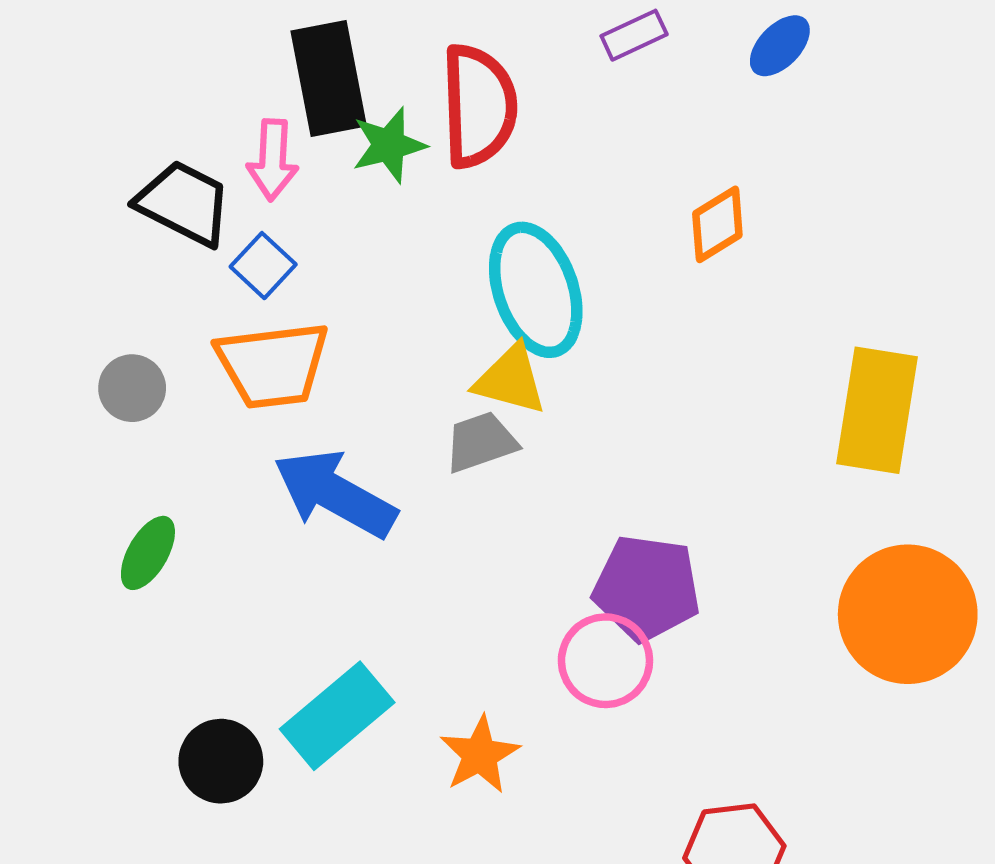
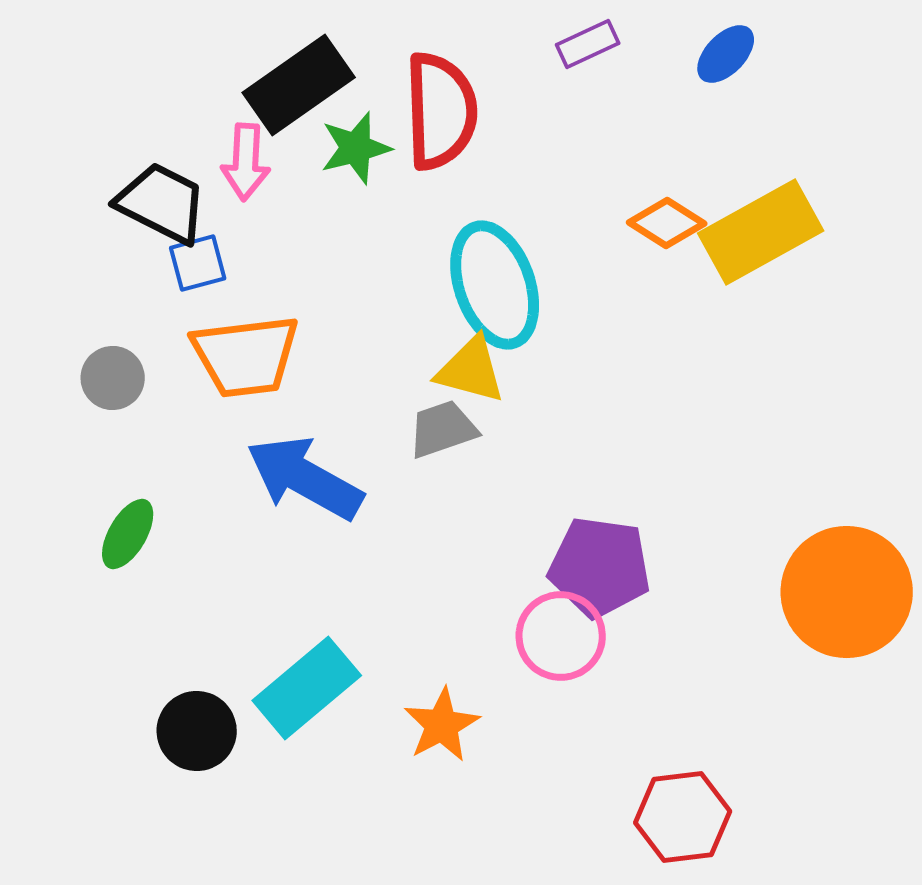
black rectangle: (329, 79) -> (299, 85), turned 66
orange diamond: (717, 224) -> (667, 223), turned 64
blue square: (263, 266) -> (198, 263), moved, turned 32
yellow rectangle: (877, 410) -> (761, 232), moved, turned 52

